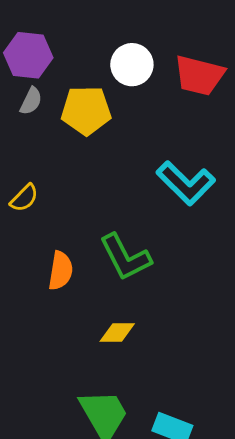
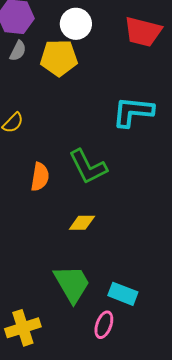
white circle: (132, 65) -> (76, 24), moved
cyan L-shape: (186, 183) -> (133, 112), turned 141

